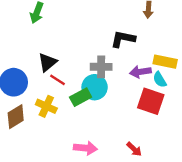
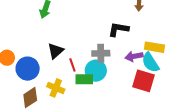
red line: (57, 80) -> (72, 65), moved, turned 40
cyan semicircle: (160, 80) -> (150, 62), size x1.5
green rectangle: (81, 97) -> (84, 79), turned 30

